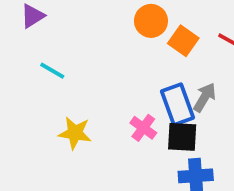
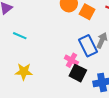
yellow star: (75, 133) -> (24, 72), moved
black square: (182, 137) -> (78, 73), moved, turned 30

